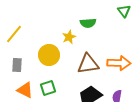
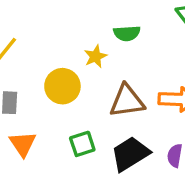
green square: (48, 88) -> (82, 144), moved
orange triangle: (25, 90) -> (23, 144), turned 30

